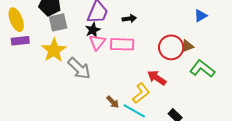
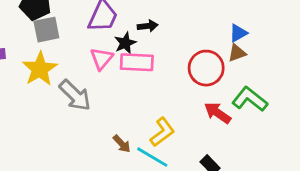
blue triangle: (201, 16) -> (238, 33), moved
black star: (93, 30) -> (125, 43), moved
brown triangle: (187, 46) -> (237, 53), moved
red arrow: (157, 78) -> (218, 113), moved

